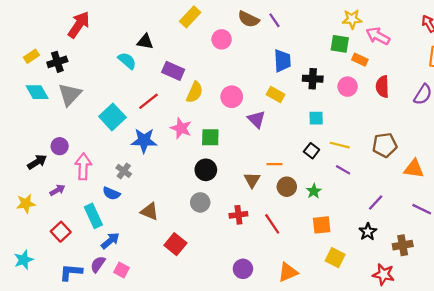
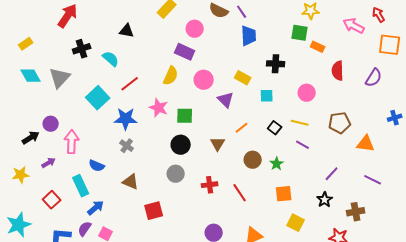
pink arrow: (378, 36) -> (354, 26), moved
cyan semicircle: (127, 61) -> (111, 59), moved
blue trapezoid: (282, 61) -> (249, 36), moved
black cross: (57, 62) -> (82, 49), moved
purple rectangle: (173, 71) -> (185, 52), moved
pink circle: (348, 87) -> (307, 93), moved
cyan square: (316, 118) -> (267, 96), moved
orange line: (274, 164) -> (242, 128), moved, turned -40
gray cross: (124, 171) -> (127, 146), moved
brown triangle: (252, 180) -> (218, 144), moved
red square: (175, 244) -> (154, 211), turned 36
cyan star: (24, 260) -> (19, 225), size x1.4

